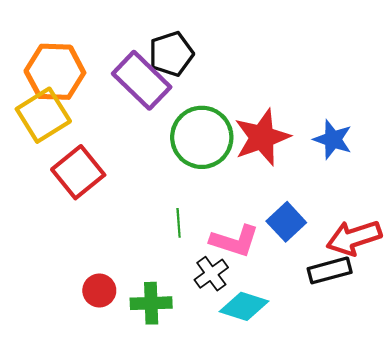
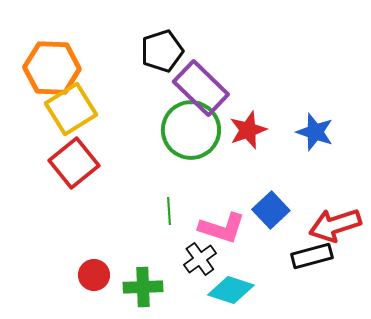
purple rectangle: (142, 80) -> (201, 88), moved
yellow square: (43, 115) -> (71, 109), moved
red star: (262, 137) -> (248, 130), size x0.7

